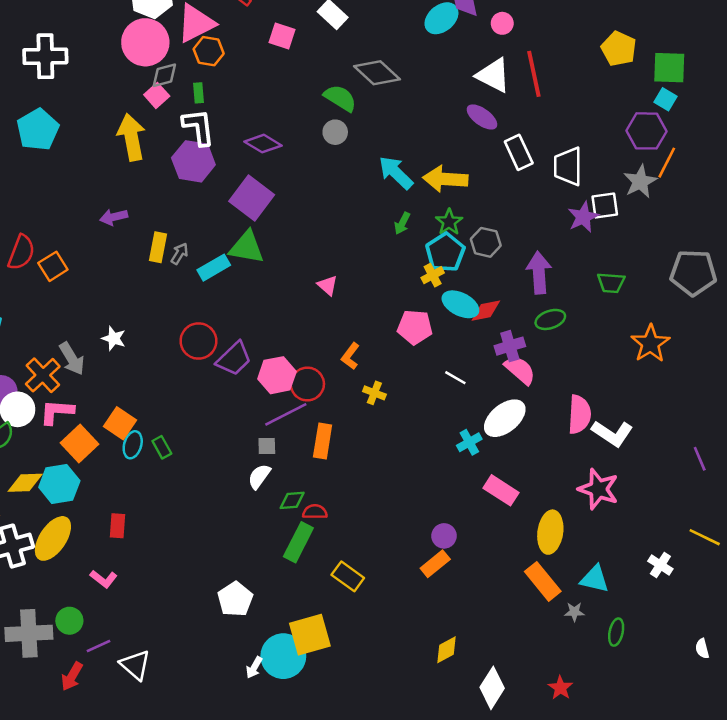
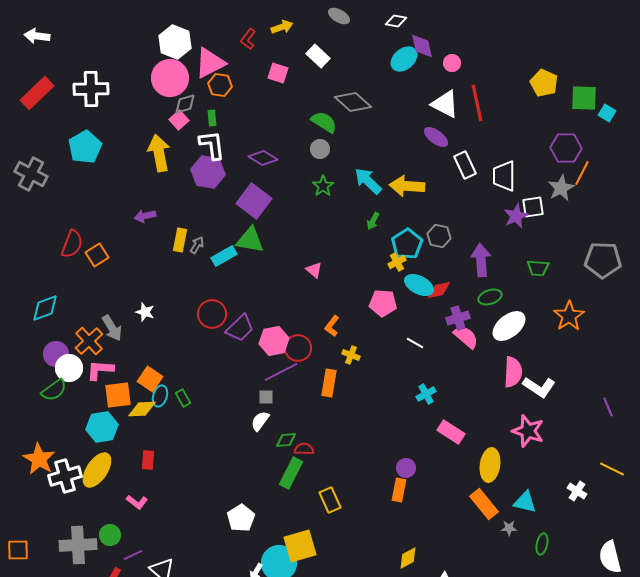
cyan square: (665, 99) -> (607, 113), moved
green star: (449, 222) -> (323, 186), moved
white ellipse: (505, 418) -> (509, 326), moved
orange rectangle: (323, 441) -> (329, 383), moved
orange square: (80, 444) -> (118, 395), turned 36
yellow diamond: (25, 483) -> (142, 409), moved
orange rectangle: (435, 564) -> (399, 490), turned -40
yellow rectangle: (348, 576) -> (330, 500), turned 30
white semicircle: (702, 649) -> (610, 557), size x2.0

